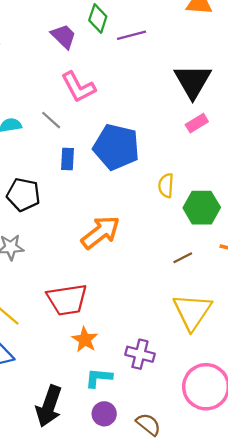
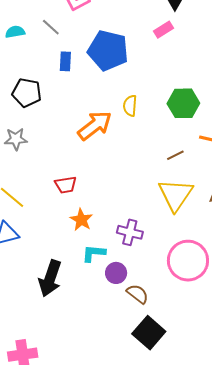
pink rectangle: (197, 123) -> (164, 30), moved
yellow semicircle: (166, 185) -> (130, 106), moved
brown line: (183, 258) -> (175, 155), moved
red trapezoid: (67, 300) -> (66, 185), size x0.6
purple circle: (104, 414) -> (116, 273), moved

